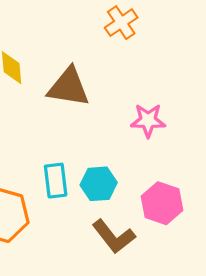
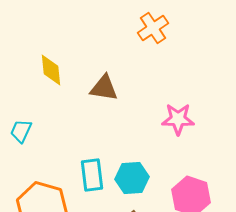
brown triangle: (69, 87) -> (104, 88), size x0.7

